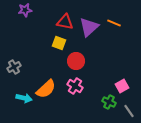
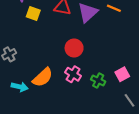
yellow square: (59, 43) -> (33, 13), moved
green cross: (109, 102) -> (98, 80), moved

